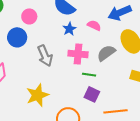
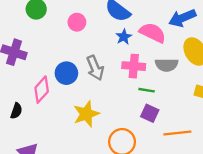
pink semicircle: (94, 25) -> (153, 33), size x1.6
blue circle: (17, 37) -> (66, 73), moved
gray semicircle: (106, 53) -> (167, 65), turned -144

